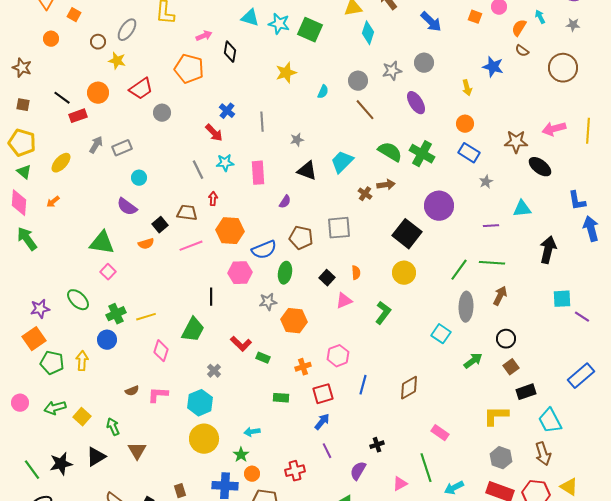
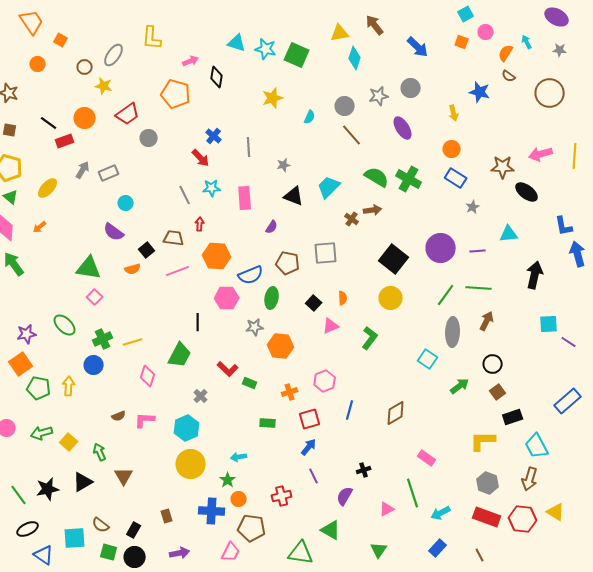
purple circle: (439, 206) -> (441, 248), moved
brown arrow: (543, 454) -> (530, 479), turned 35

